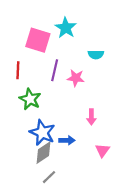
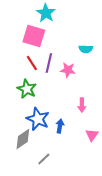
cyan star: (66, 28) -> (46, 13), moved
red line: (18, 70) -> (32, 63), moved, turned -35
blue arrow: (67, 140) -> (60, 126), turned -80
gray diamond: (43, 153) -> (23, 139), moved

